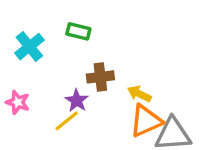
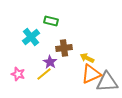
cyan cross: (29, 47) -> (31, 37), moved
pink star: (18, 102) -> (18, 74), moved

